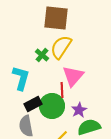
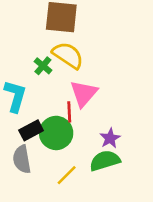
yellow semicircle: (61, 47) -> (68, 55), turned 90
purple star: (79, 110) -> (110, 138), moved

